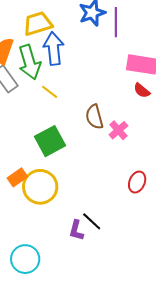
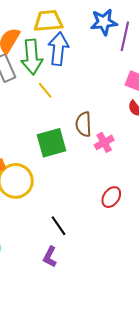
green square: (50, 141) -> (52, 143), moved
purple L-shape: (76, 230) -> (50, 257), moved

